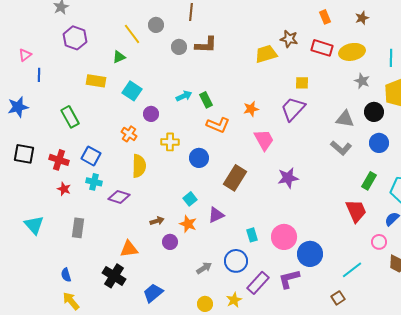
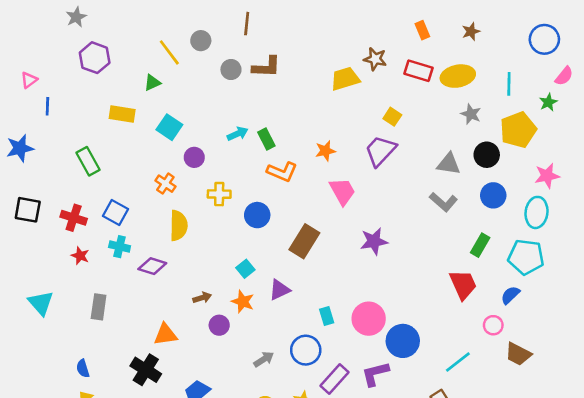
yellow square: (302, 83) -> (392, 117), turned 32

